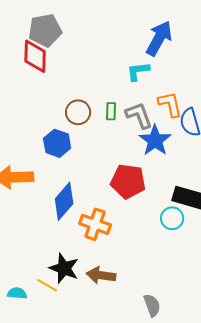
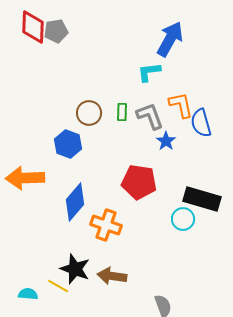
gray pentagon: (45, 30) -> (56, 31), size x0.7
red diamond: (35, 56) -> (33, 27), moved
blue star: (155, 140) -> (166, 141), size x0.6

